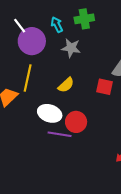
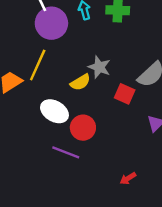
gray star: (71, 48) -> (99, 67), moved
purple line: (60, 134) -> (66, 152), moved

